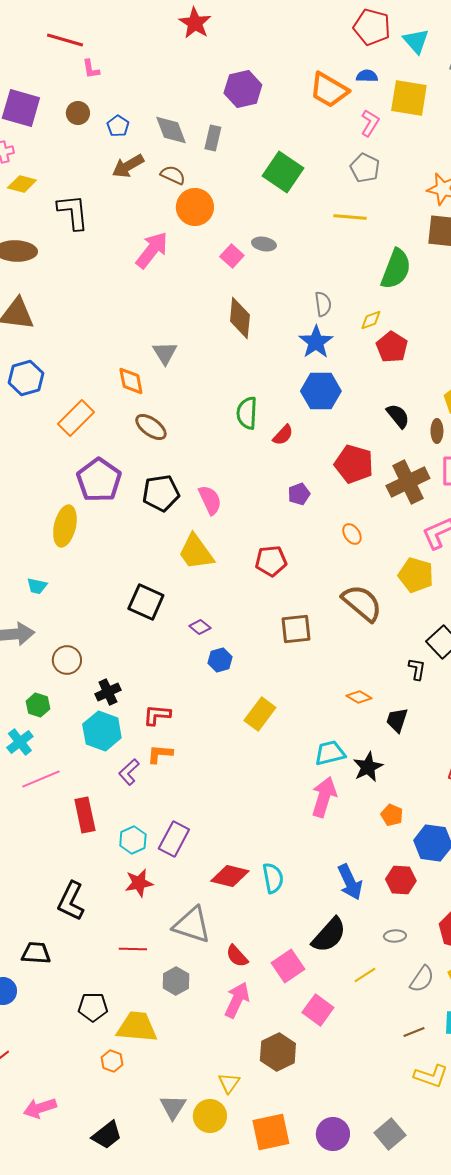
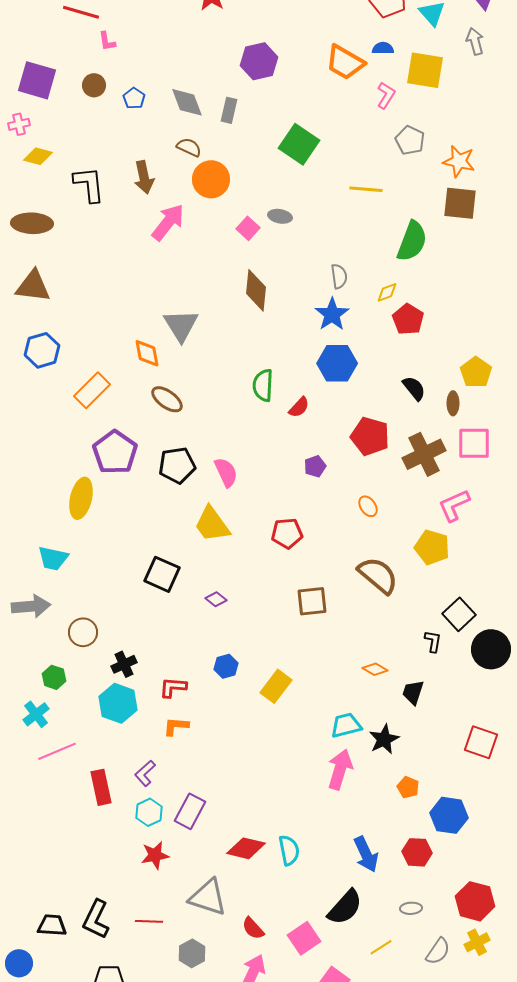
brown arrow: (128, 166) -> (144, 177), moved, turned -72
gray pentagon: (365, 168) -> (410, 140), moved
gray triangle: (165, 353) -> (181, 325), size x1.4
cyan trapezoid: (37, 586) -> (53, 558), size x1.5
blue hexagon: (220, 660) -> (226, 666), moved
purple L-shape: (129, 772) -> (145, 773), moved
black L-shape: (71, 901) -> (96, 919), moved

